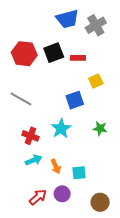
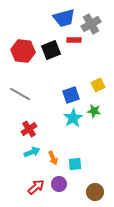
red rectangle: (78, 58) -> (74, 40), moved
yellow square: (96, 81) -> (98, 85), moved
cyan star: (61, 128) -> (73, 118), moved
green star: (100, 128) -> (94, 111), moved
red cross: (30, 136) -> (29, 129), turned 35

